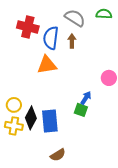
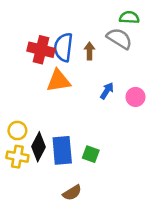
gray semicircle: (75, 18) -> (119, 39), moved
red cross: (28, 27) -> (41, 50), moved
blue arrow: (86, 98) -> (107, 91), moved
green square: (81, 110) -> (91, 154), moved

